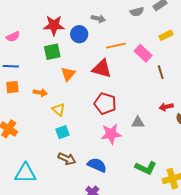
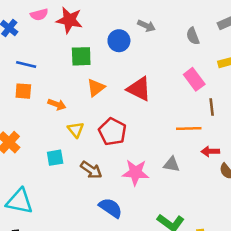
gray semicircle: (137, 12) -> (193, 36), moved, turned 72
red star: (54, 25) -> (69, 20), moved
pink semicircle: (13, 37) -> (39, 15), moved
orange line: (116, 46) -> (189, 129), moved
red pentagon: (105, 103) -> (112, 132), moved
cyan square: (63, 132) -> (55, 158), moved
brown arrow: (67, 159) -> (91, 170), moved

